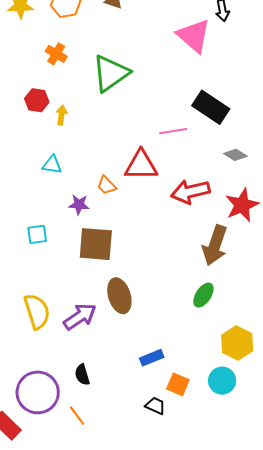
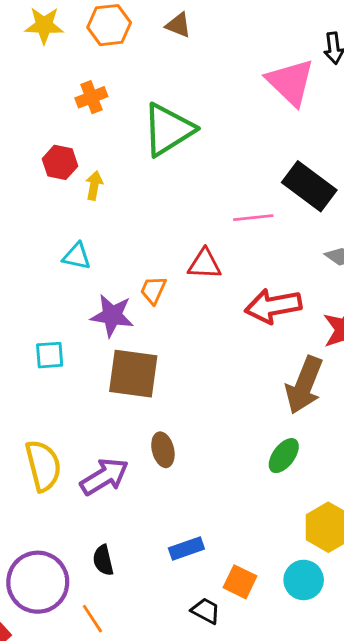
orange cross: (56, 54) -> (91, 97), turned 35
red triangle: (141, 165) -> (205, 264), size x0.7
orange trapezoid: (106, 185) -> (153, 290), turned 65
purple star: (79, 205) -> (112, 316), size x1.4
brown ellipse: (119, 296) -> (163, 450), size x0.7
blue rectangle: (152, 358) -> (186, 548), moved

